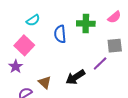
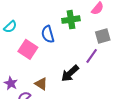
cyan semicircle: (33, 20) -> (10, 27), moved
pink square: (24, 45) -> (28, 49), moved
purple star: (16, 67) -> (11, 83), moved

